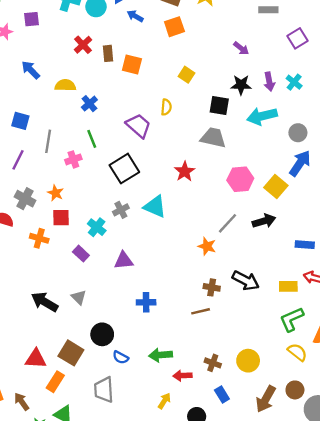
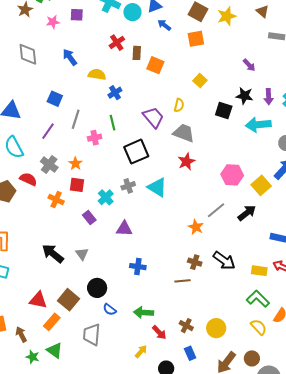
gray trapezoid: (213, 138) -> (184, 133), moved
black arrow: (264, 221) -> (247, 213), turned -30
green L-shape: (292, 319) -> (258, 299), turned 60
red arrow: (182, 376) -> (159, 332), turned -140

